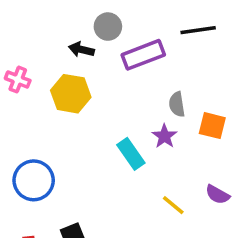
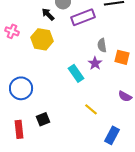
black arrow: (81, 50) -> (48, 14), turned 32
yellow line: (173, 205) -> (91, 109), moved

